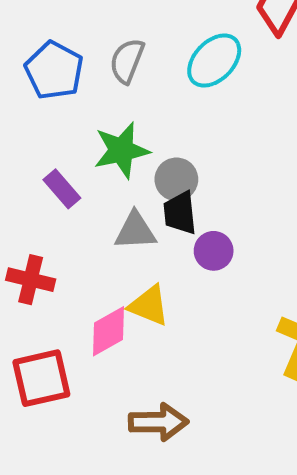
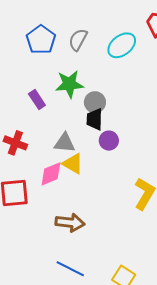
gray triangle: (135, 231) -> (65, 143), moved

